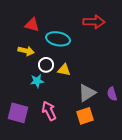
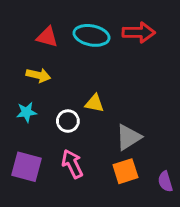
cyan ellipse: (58, 39) -> (91, 35), moved
white circle: (46, 65) -> (68, 121), moved
cyan star: (37, 81) -> (27, 112), moved
purple semicircle: (112, 94) -> (165, 182), moved

